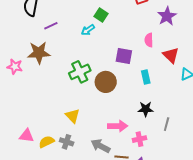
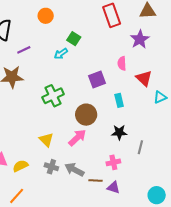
purple square: (124, 56) -> (97, 79), turned -30
brown circle: (106, 82) -> (86, 115), moved
pink arrow: (118, 126) -> (77, 138), moved, turned -42
gray cross: (67, 142) -> (51, 167), moved

